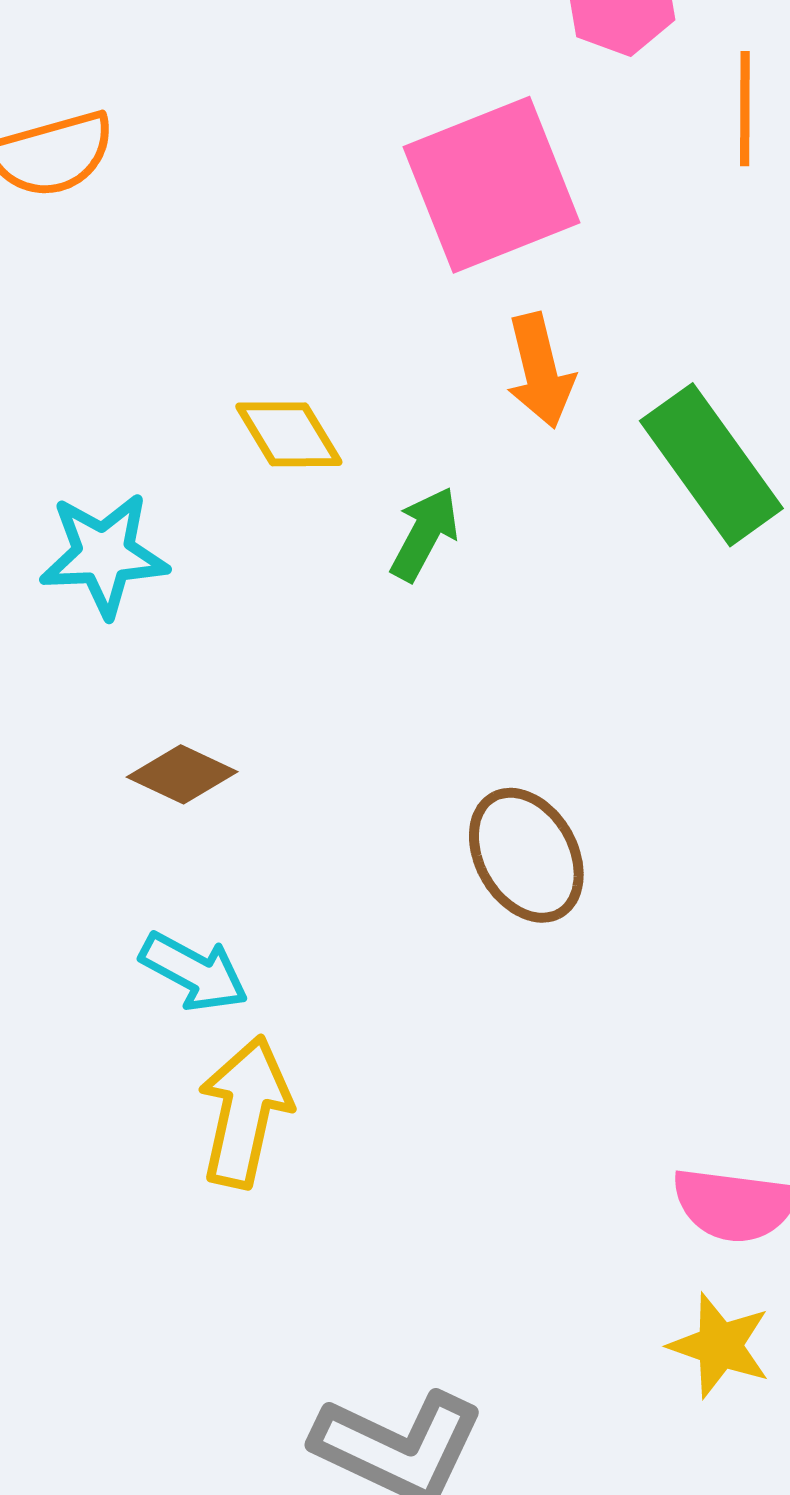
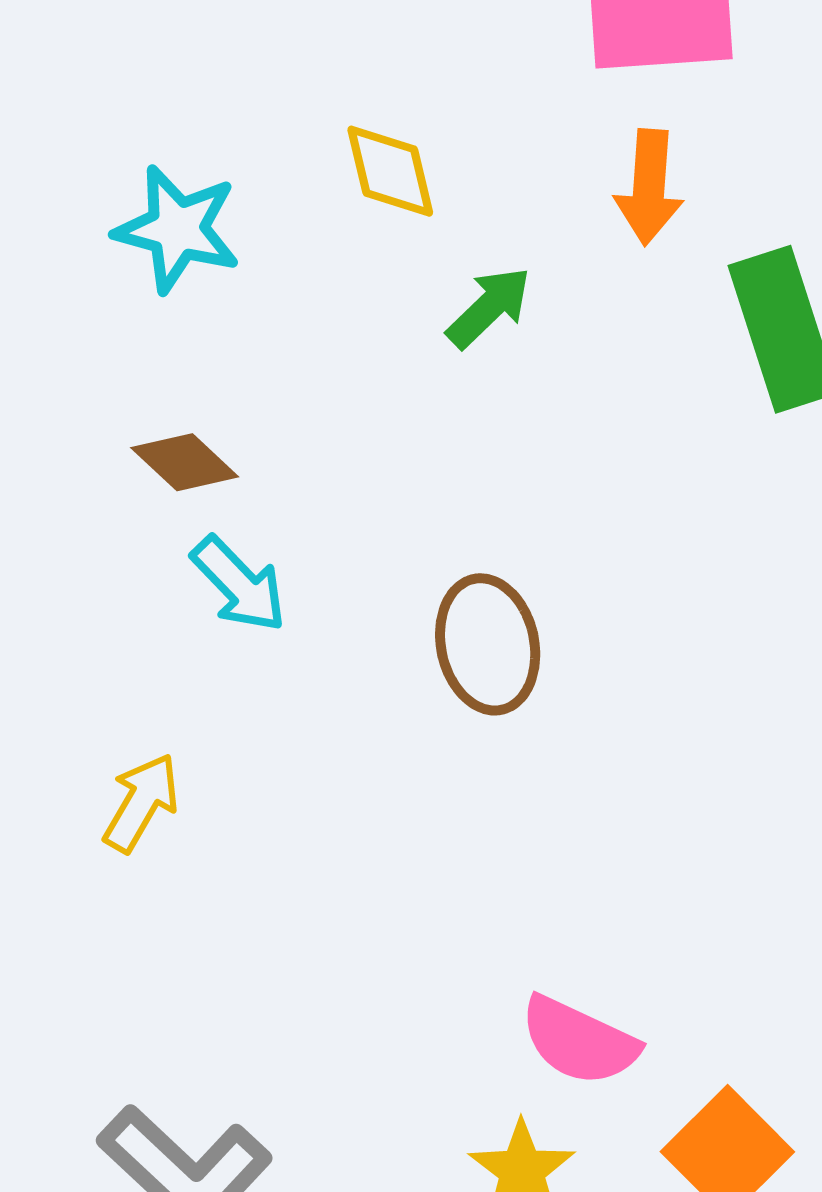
cyan arrow: (194, 972) -> (239, 584), moved
yellow arrow: (245, 1112) -> (141, 803), size x0.7

